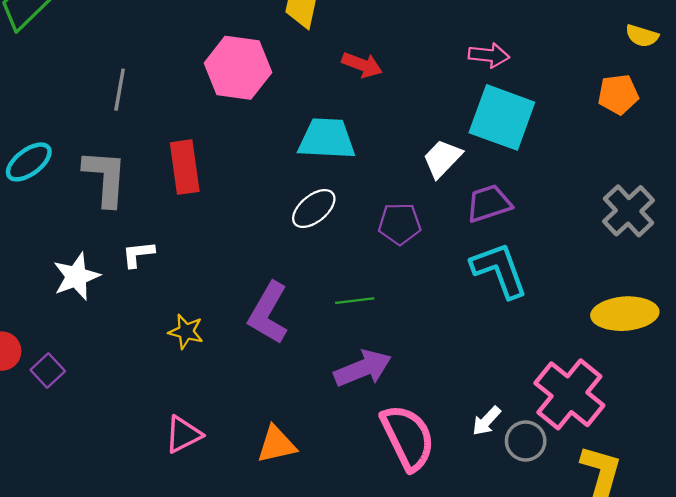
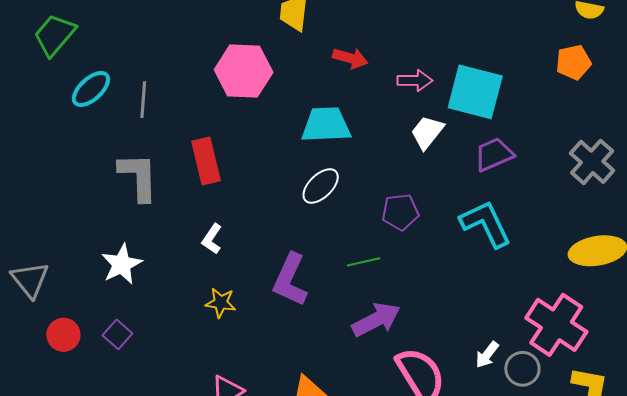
pink arrow: (489, 55) -> (415, 80), moved
cyan ellipse: (29, 162) -> (91, 89), moved
purple trapezoid: (489, 203) -> (494, 154), moved
purple pentagon: (400, 224) -> (400, 212), moved
white L-shape: (138, 254) -> (212, 239), moved, turned -44
purple square: (48, 371) -> (117, 334), moved

